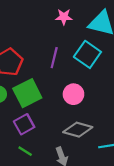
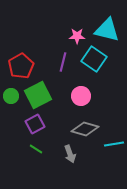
pink star: (64, 17) -> (77, 36), moved

